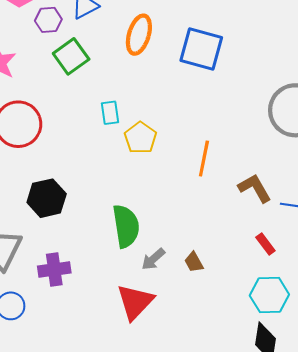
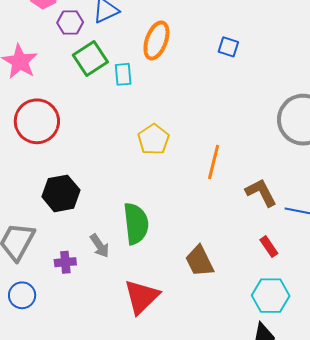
blue square: (201, 49) -> (228, 47), moved, size x0.5
cyan rectangle: (110, 113) -> (123, 74), moved
gray arrow: (153, 259) -> (100, 246), moved, turned -85
brown trapezoid: (194, 262) -> (199, 261), size x1.6
purple cross: (54, 269) -> (65, 262), size x0.7

